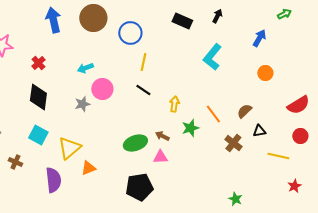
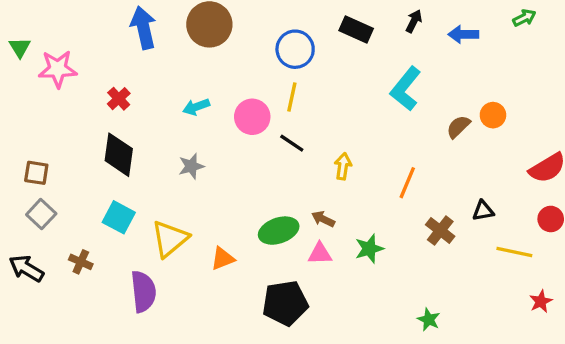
blue circle: (130, 33) -> (295, 49), moved
blue arrow: (259, 38) -> (463, 34), moved, turned -120
pink circle: (102, 89) -> (252, 117), moved
brown semicircle: (244, 111) -> (458, 127), moved
orange line: (213, 114) -> (407, 183), turned 60
green star: (190, 128) -> (369, 249), moved
orange triangle: (88, 168) -> (223, 259), moved
green star: (235, 199) -> (429, 320), moved

